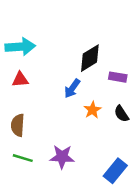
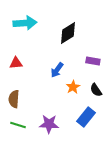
cyan arrow: (20, 47) -> (25, 23), moved
black diamond: (90, 58) -> (68, 33), moved
blue rectangle: (115, 171) -> (86, 117), moved

